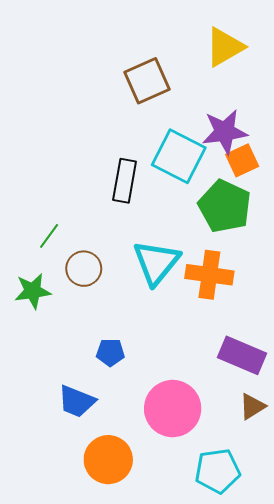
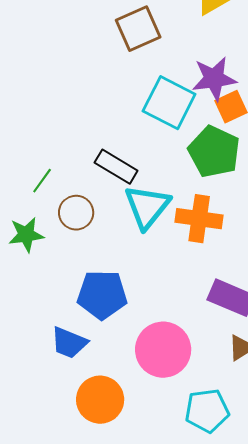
black rectangle: (125, 181) -> (116, 167), moved, turned -69
blue pentagon: (110, 352) -> (102, 295), size x1.8

